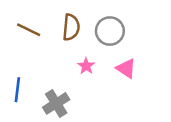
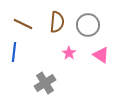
blue line: (17, 90) -> (14, 52), moved

